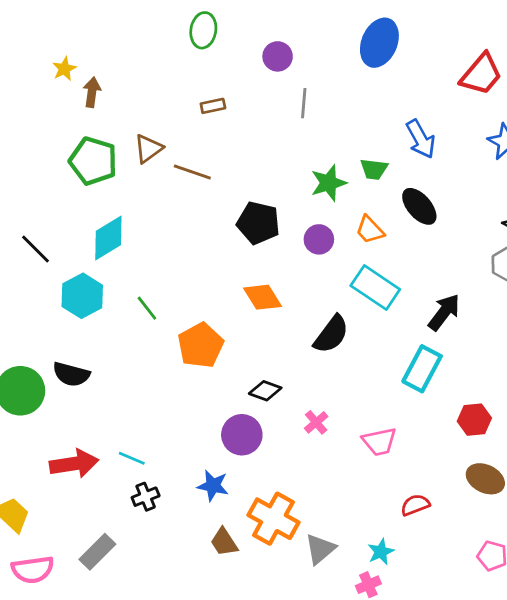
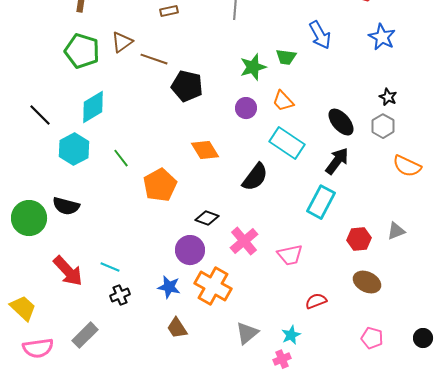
black ellipse: (419, 206) -> (341, 122), moved
black pentagon: (258, 223) -> (187, 86), moved
pink cross: (316, 422) -> (244, 241), size x1.6
red arrow: (74, 464) -> (68, 271), turned 56
orange cross: (273, 519) -> (213, 286), moved

